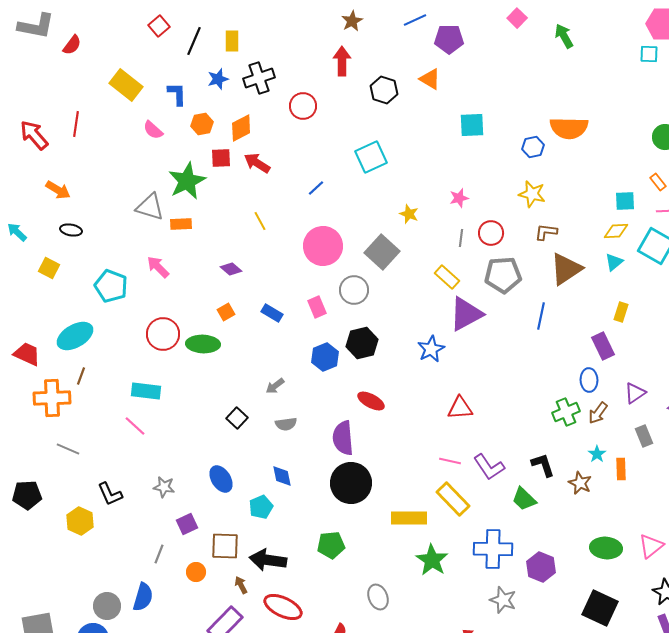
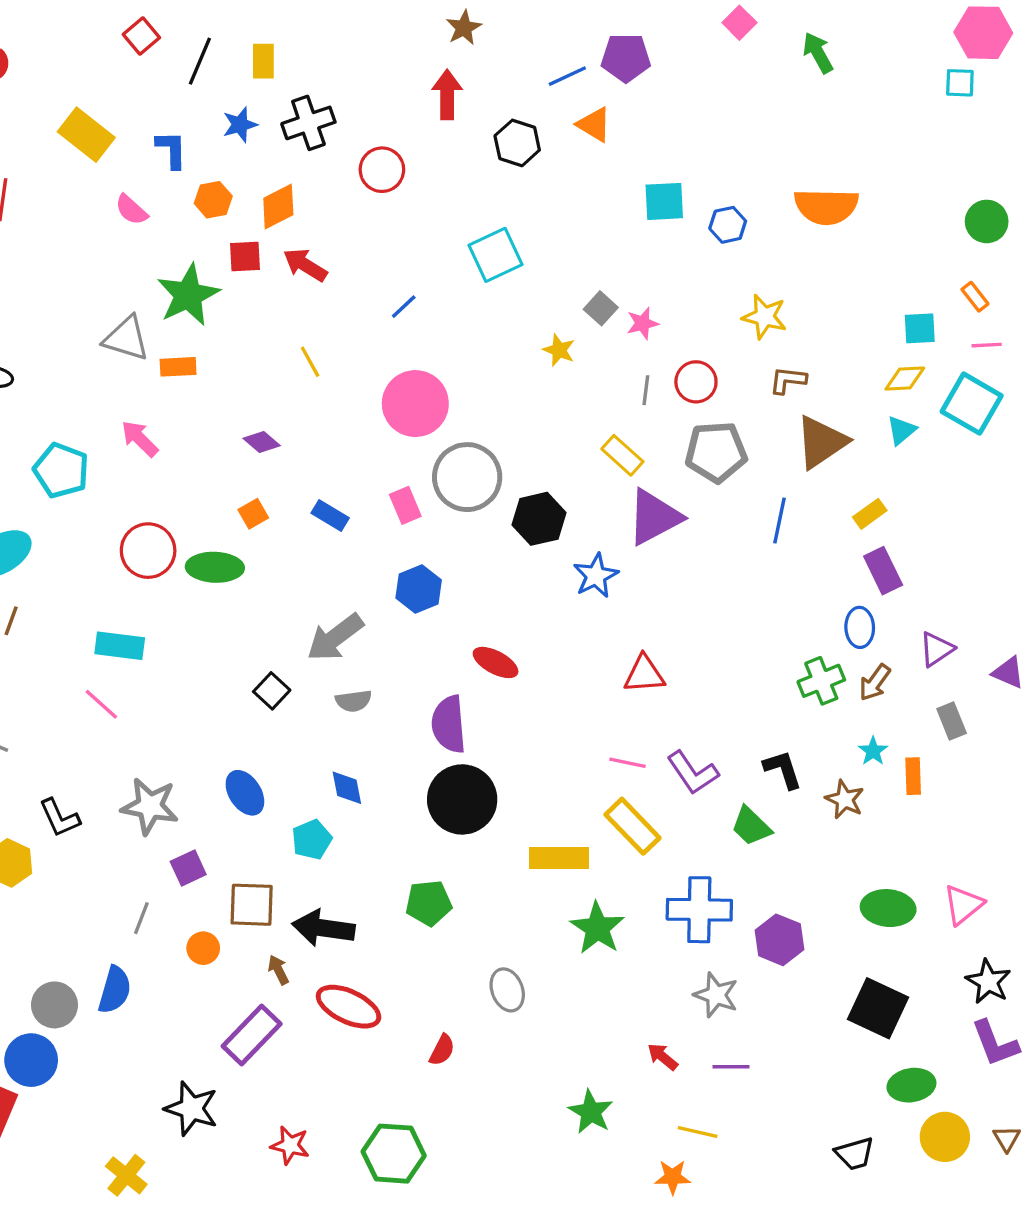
blue line: (415, 20) -> (567, 76), moved
blue hexagon: (533, 147) -> (728, 225), moved
gray square: (382, 252) -> (601, 308), moved, size x0.6
gray circle: (354, 290) -> (467, 477), size x1.4
yellow rectangle: (621, 312) -> (870, 514), moved, turned 36
black hexagon: (362, 343) -> (539, 519), moved
gray arrow: (275, 386) -> (335, 637), size x1.8
gray star: (164, 487) -> (150, 806), size x1.6

